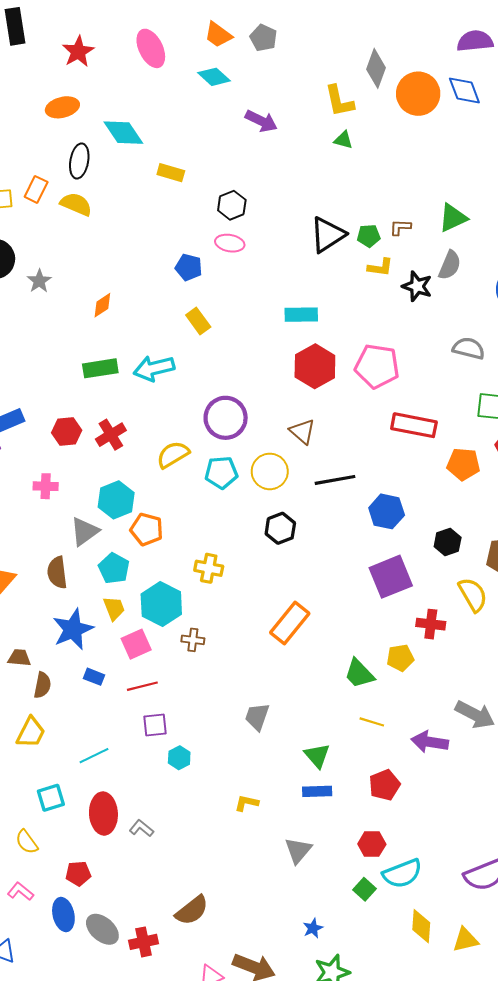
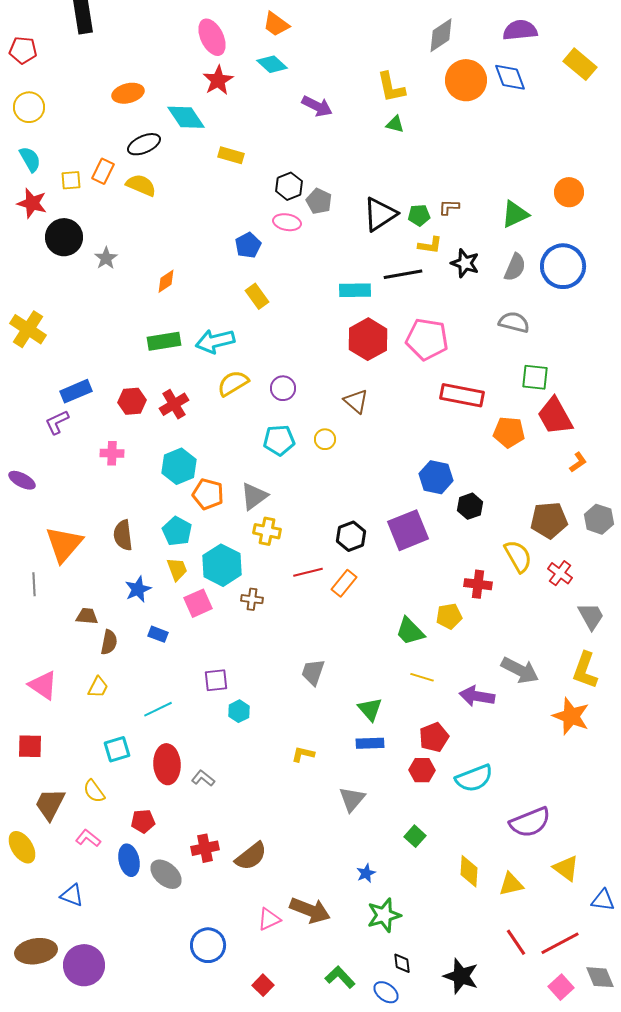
gray pentagon: (263, 38) -> (319, 201), moved
red star: (78, 52) -> (218, 80), moved
gray diamond: (376, 68) -> (441, 35), moved, turned 36
black ellipse: (79, 161) -> (144, 144), turned 56
green triangle: (453, 218) -> (515, 214), moved
gray semicircle: (450, 265) -> (515, 267), moved
blue pentagon: (189, 267) -> (248, 245), turned 30
purple circle: (226, 418) -> (283, 388), size x0.6
yellow semicircle: (173, 455) -> (233, 383), moved
yellow circle: (270, 471) -> (325, 439), size x0.6
black line: (335, 480) -> (403, 274), moved
black hexagon: (280, 528) -> (351, 536), moved
gray triangle: (85, 531) -> (254, 496), moved
black hexagon: (448, 542) -> (470, 506), moved
purple square: (391, 577) -> (408, 530), moved
orange rectangle: (290, 623) -> (344, 583), size x0.7
blue star: (73, 629) -> (138, 589), size x0.7
red line: (142, 686) -> (308, 572), moved
yellow trapezoid: (31, 732) -> (98, 687), size x0.7
red hexagon: (372, 844) -> (422, 770), moved
cyan semicircle: (402, 873) -> (474, 778), moved
red cross: (143, 942) -> (205, 848), moved

